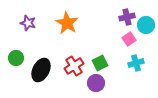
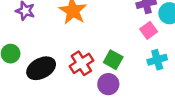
green square: (100, 63) -> (113, 60), turned -35
black ellipse: (41, 70) -> (41, 68), turned 35

